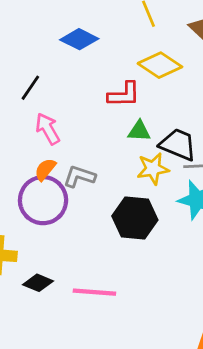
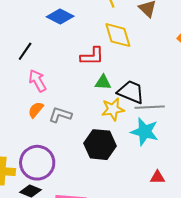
yellow diamond: (160, 65) -> (118, 35), turned 40
purple circle: (43, 200) -> (37, 163), moved

